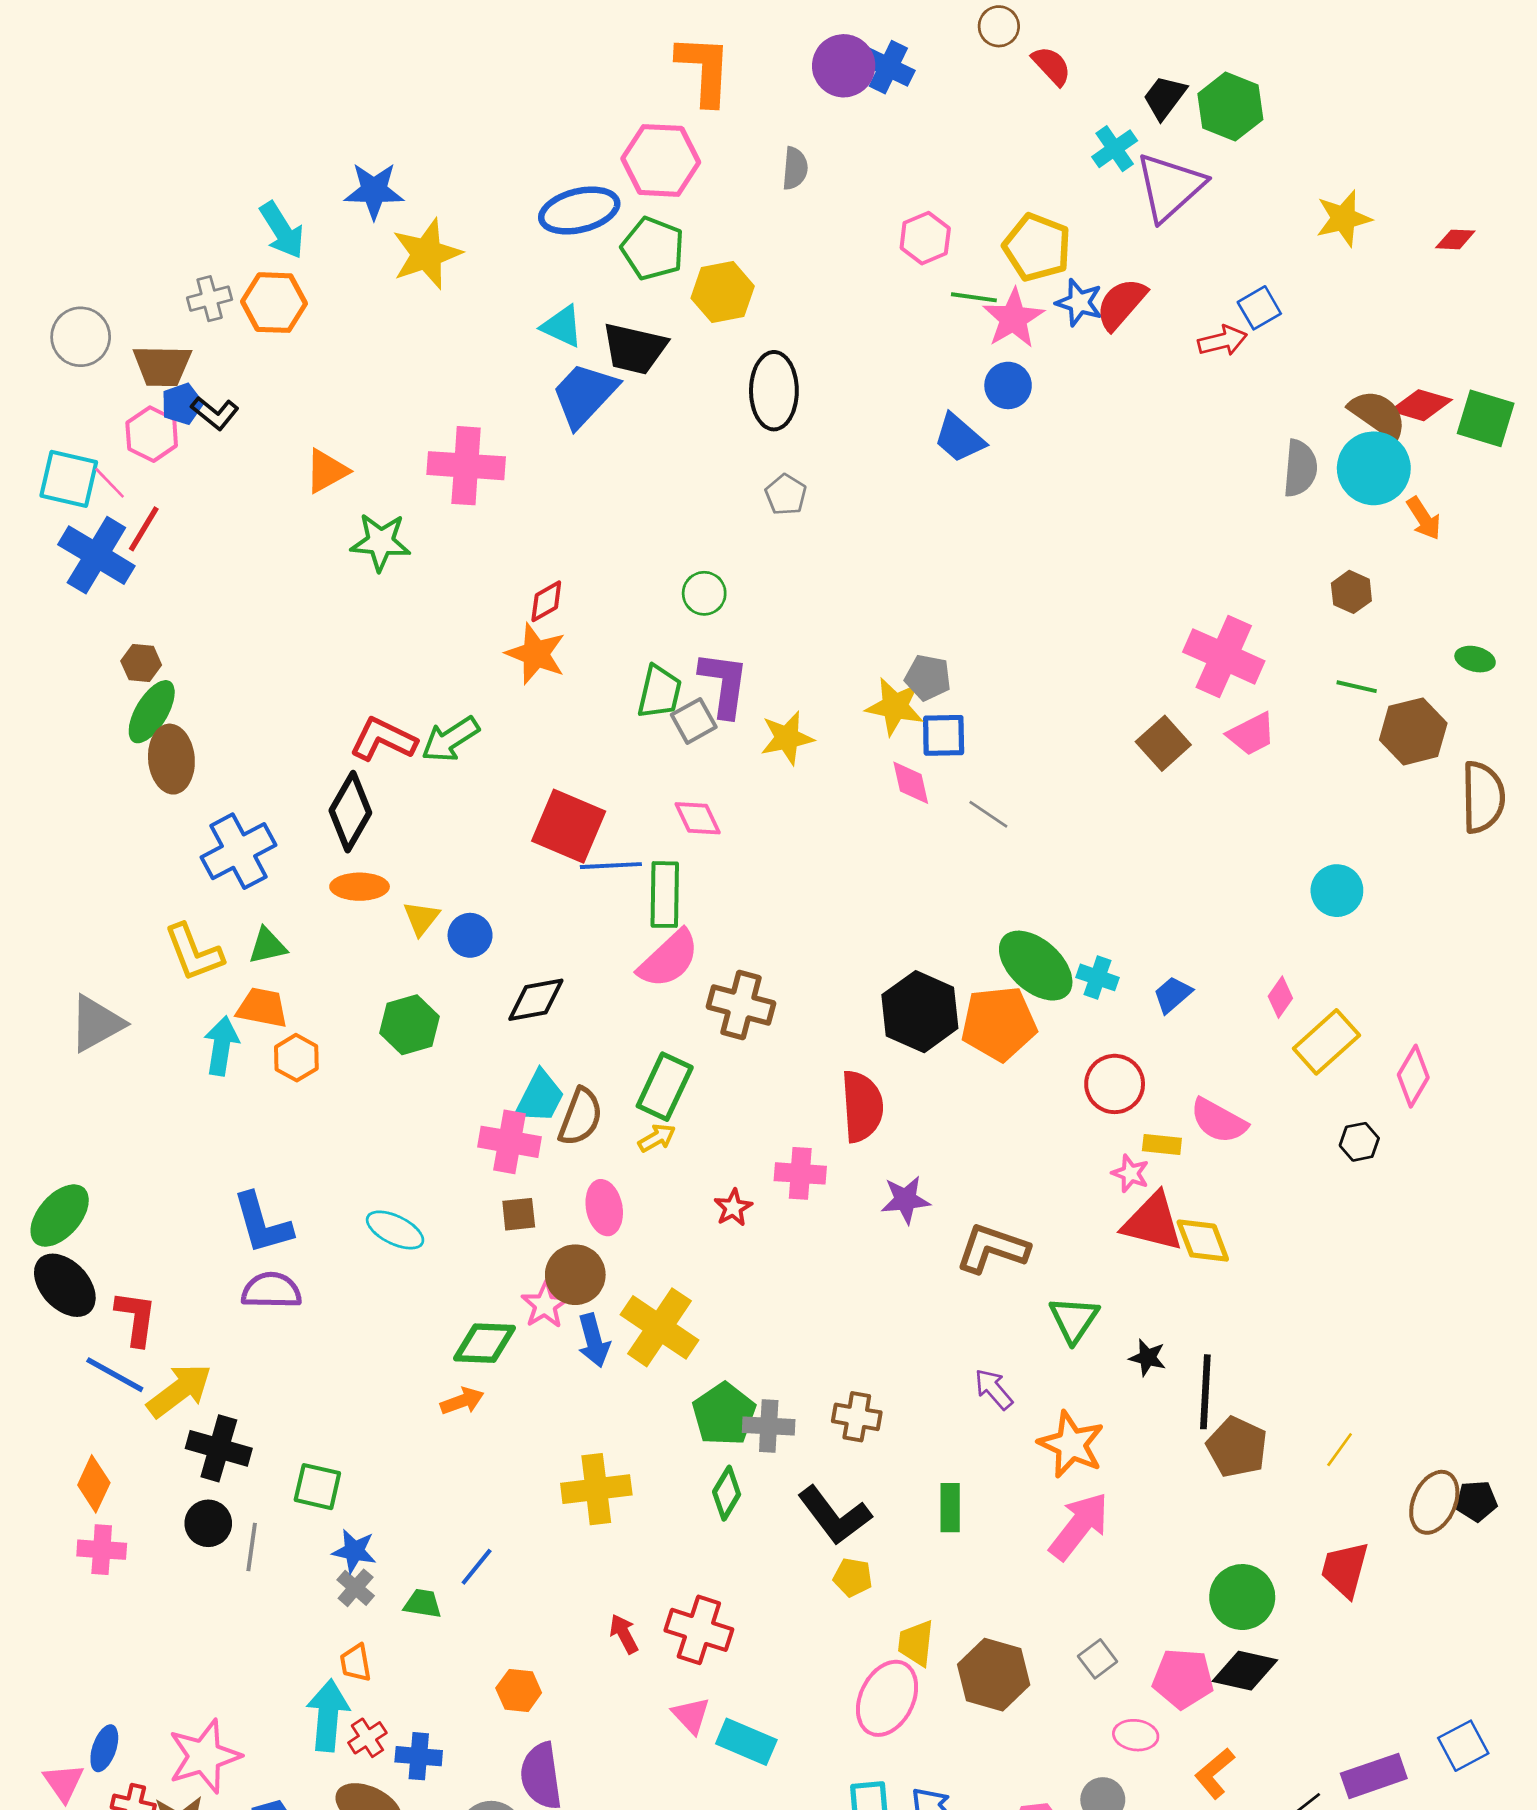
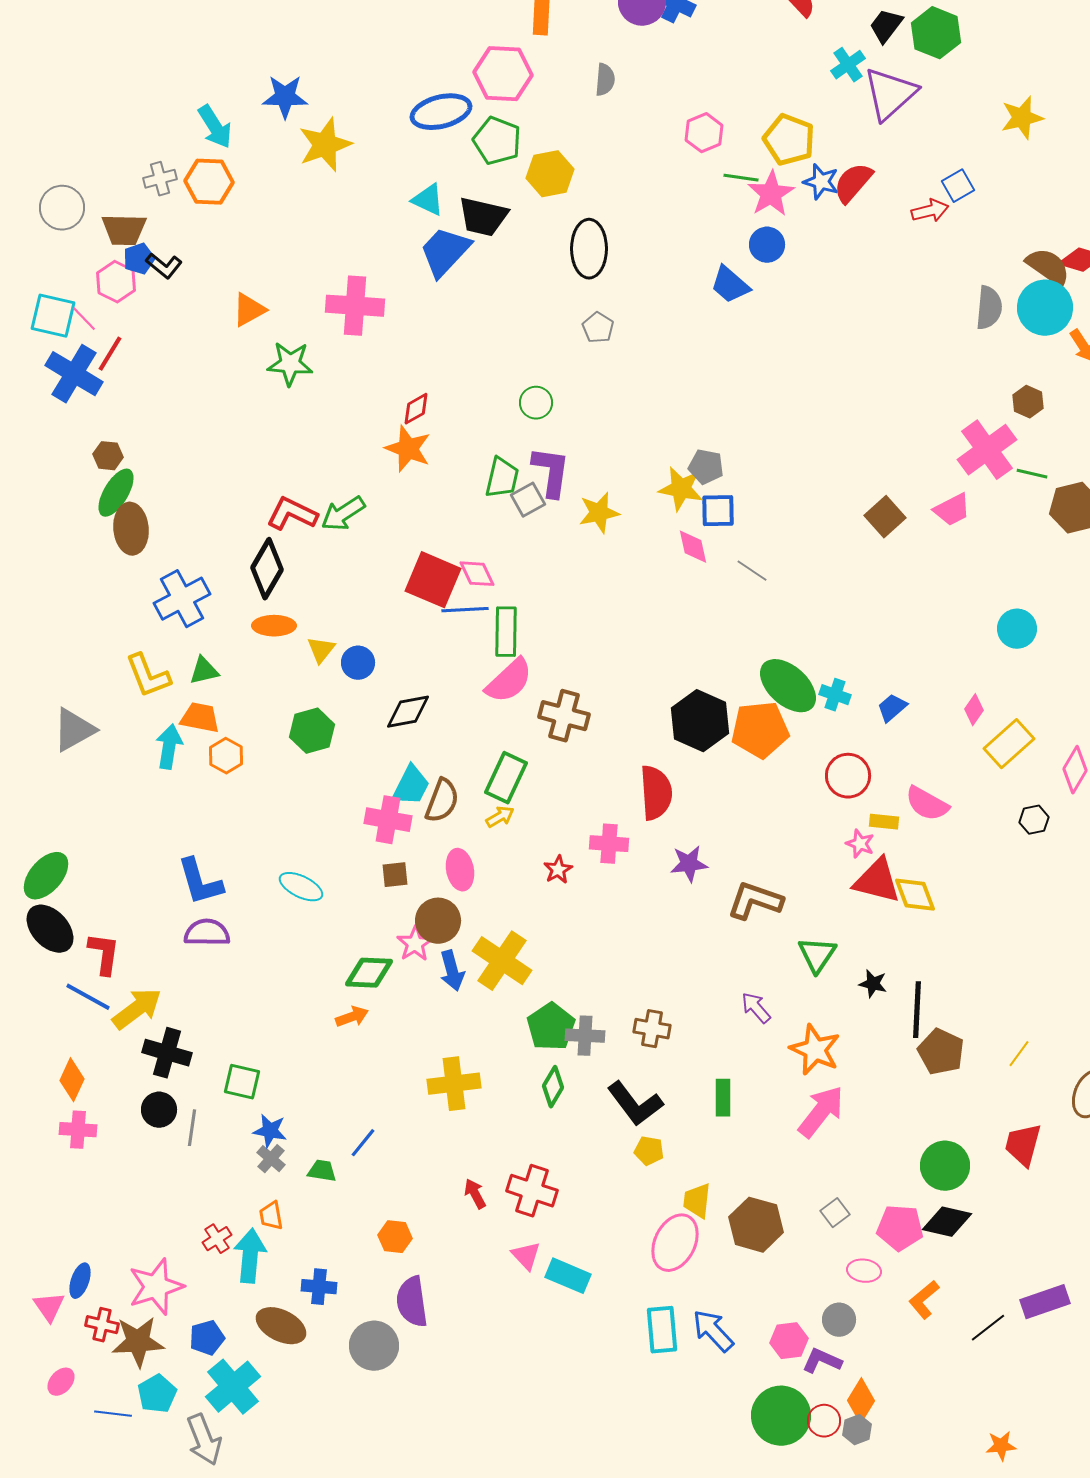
pink cross: (1224, 656) -> (987, 450), moved, turned 30
pink diamond: (698, 818) -> (477, 574), moved
red cross: (367, 1738) -> (217, 1239), moved

